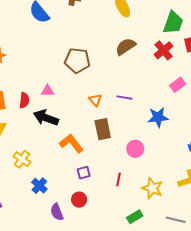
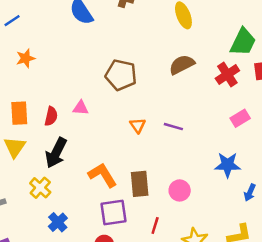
blue star: (158, 117) -> (228, 165), moved
black arrow: (46, 118) -> (56, 153), moved, turned -90
brown rectangle: (103, 129) -> (140, 184), moved
purple square: (84, 173) -> (114, 212), size x1.6

